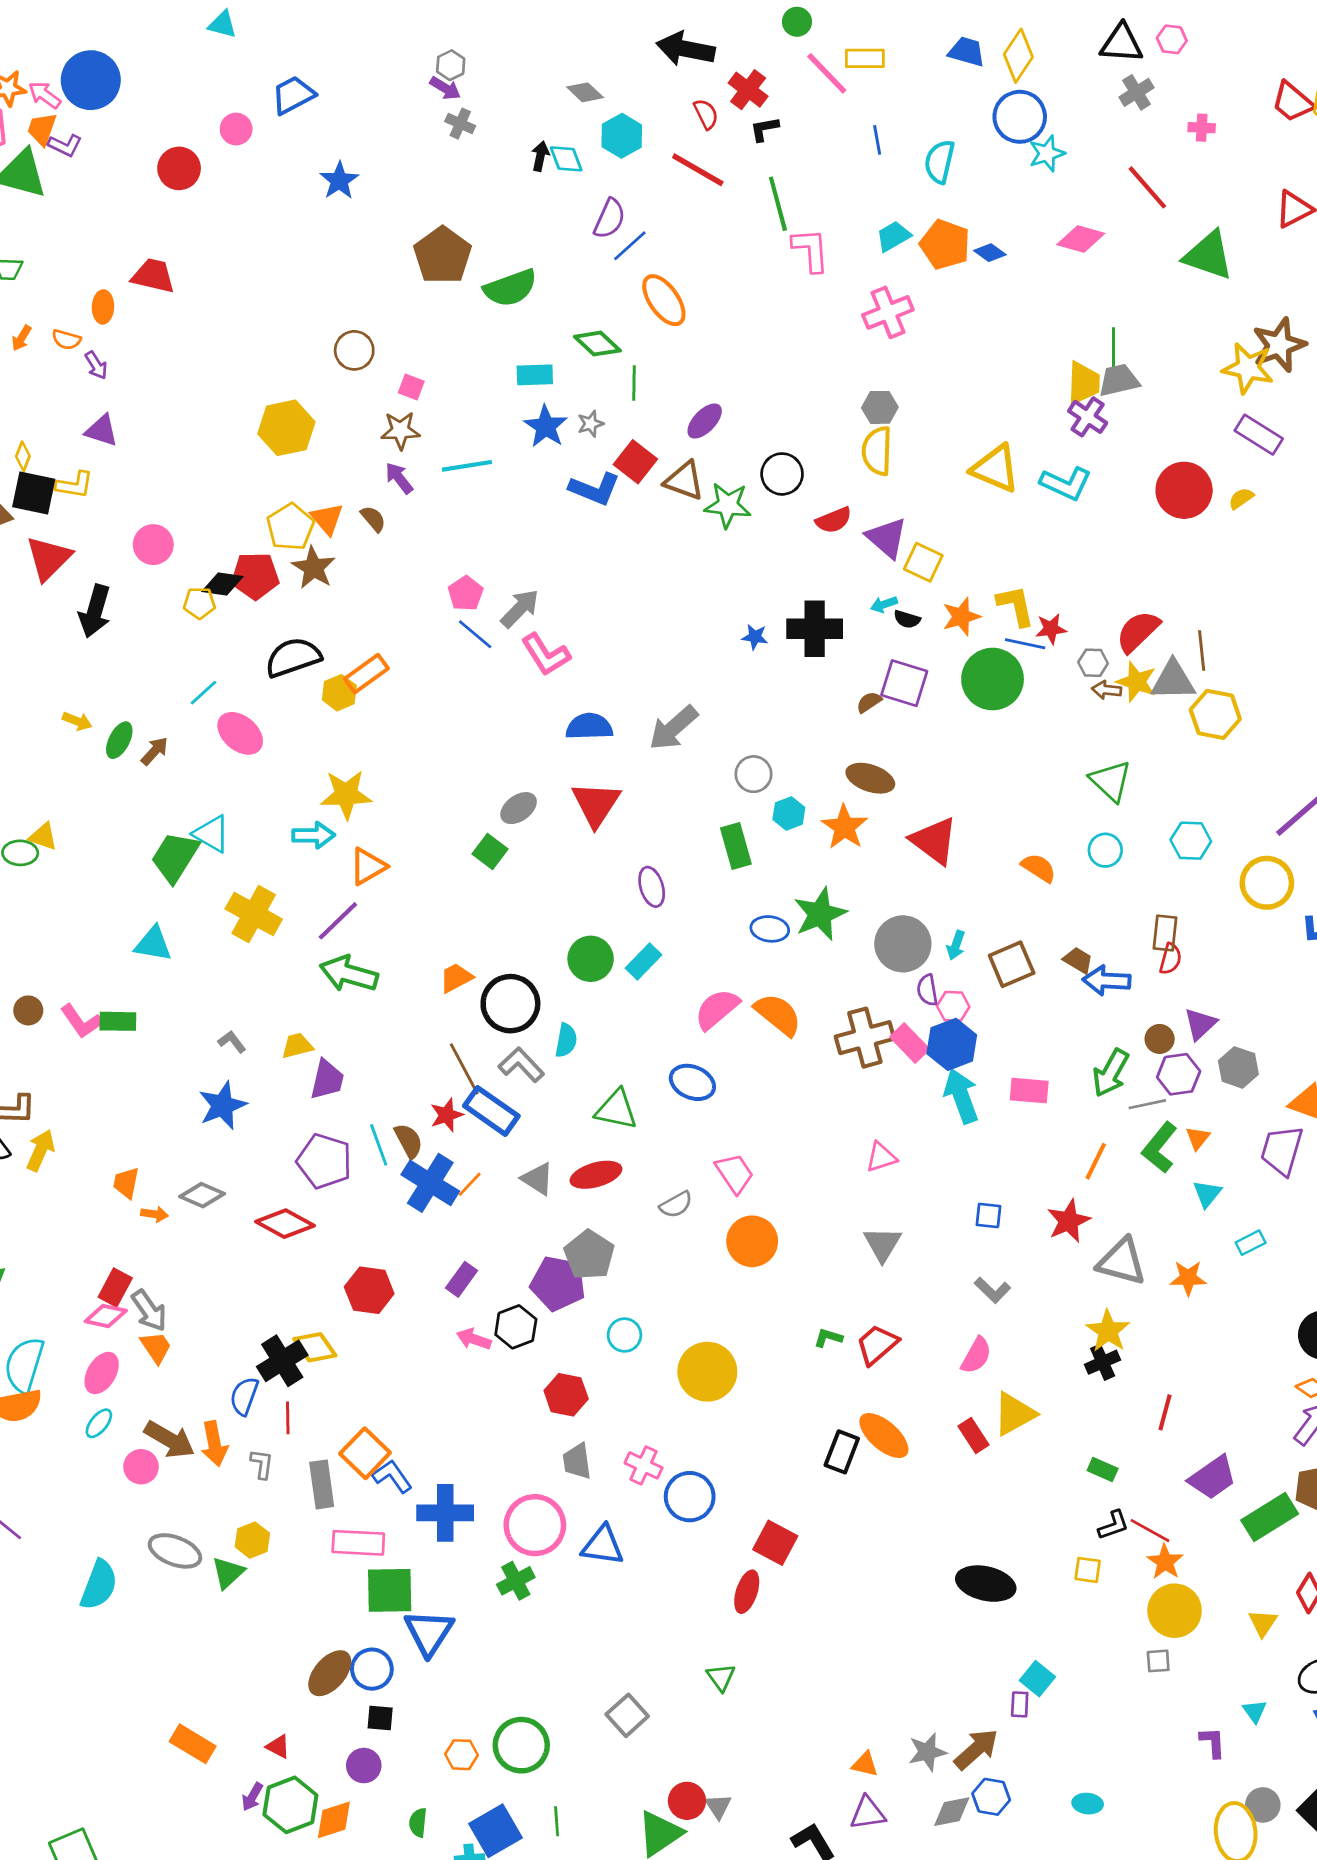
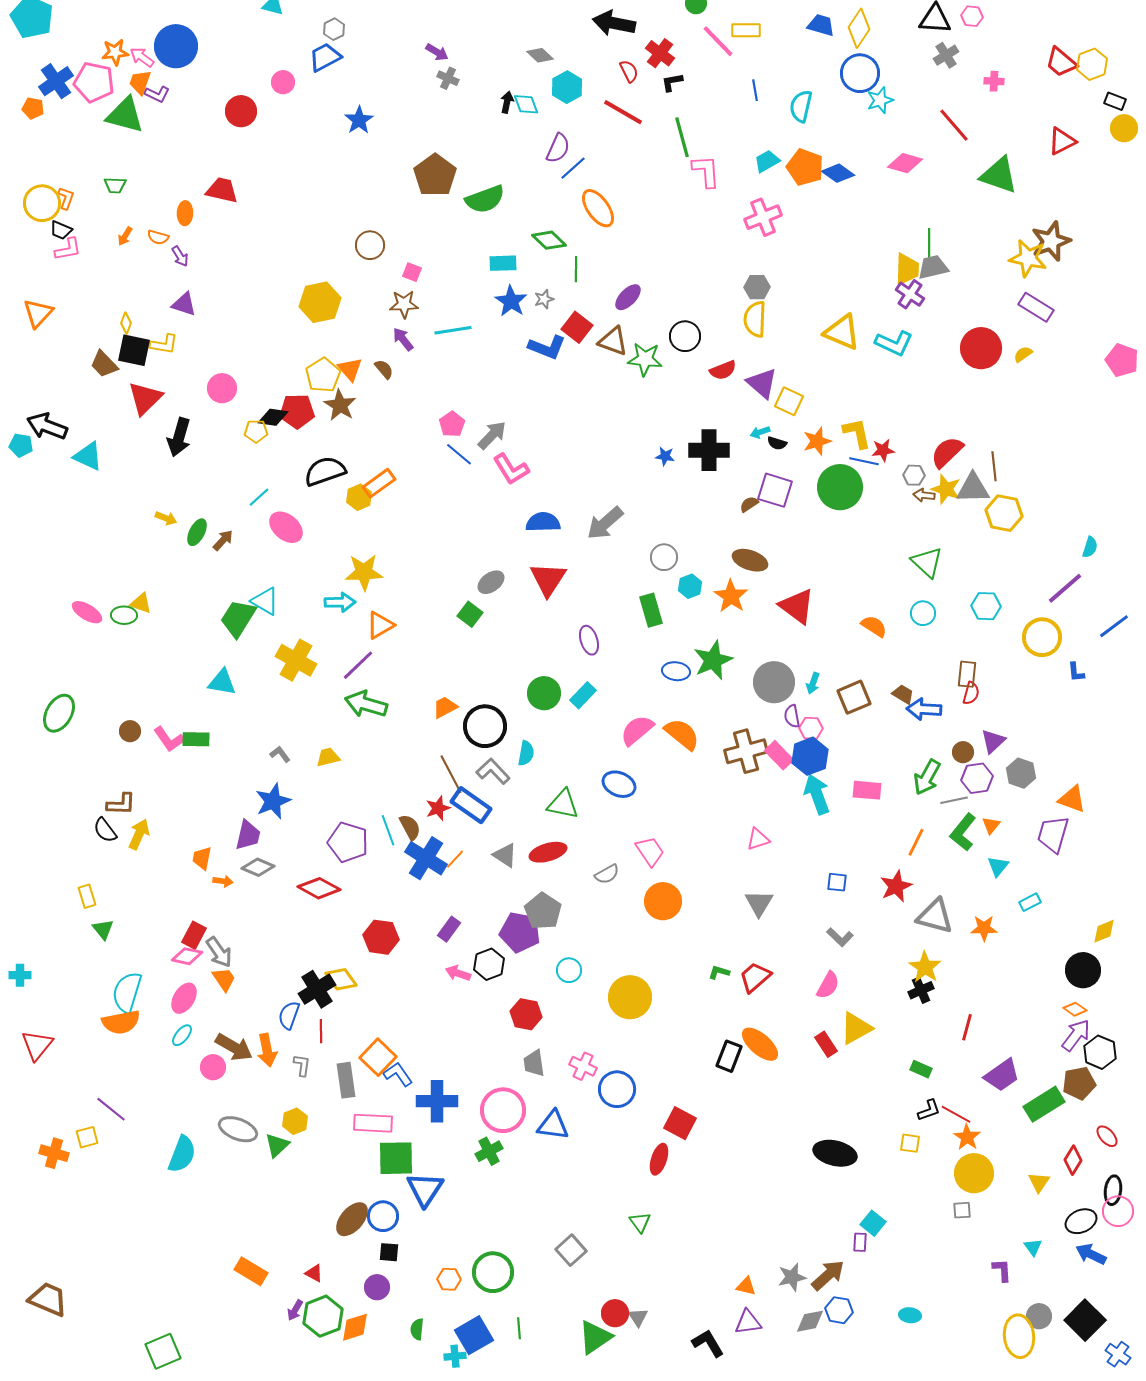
gray hexagon: (451, 65) -> (334, 29), moved
blue diamond: (990, 253) -> (838, 173), size x1.4
purple trapezoid: (327, 1080) -> (248, 835), moved

